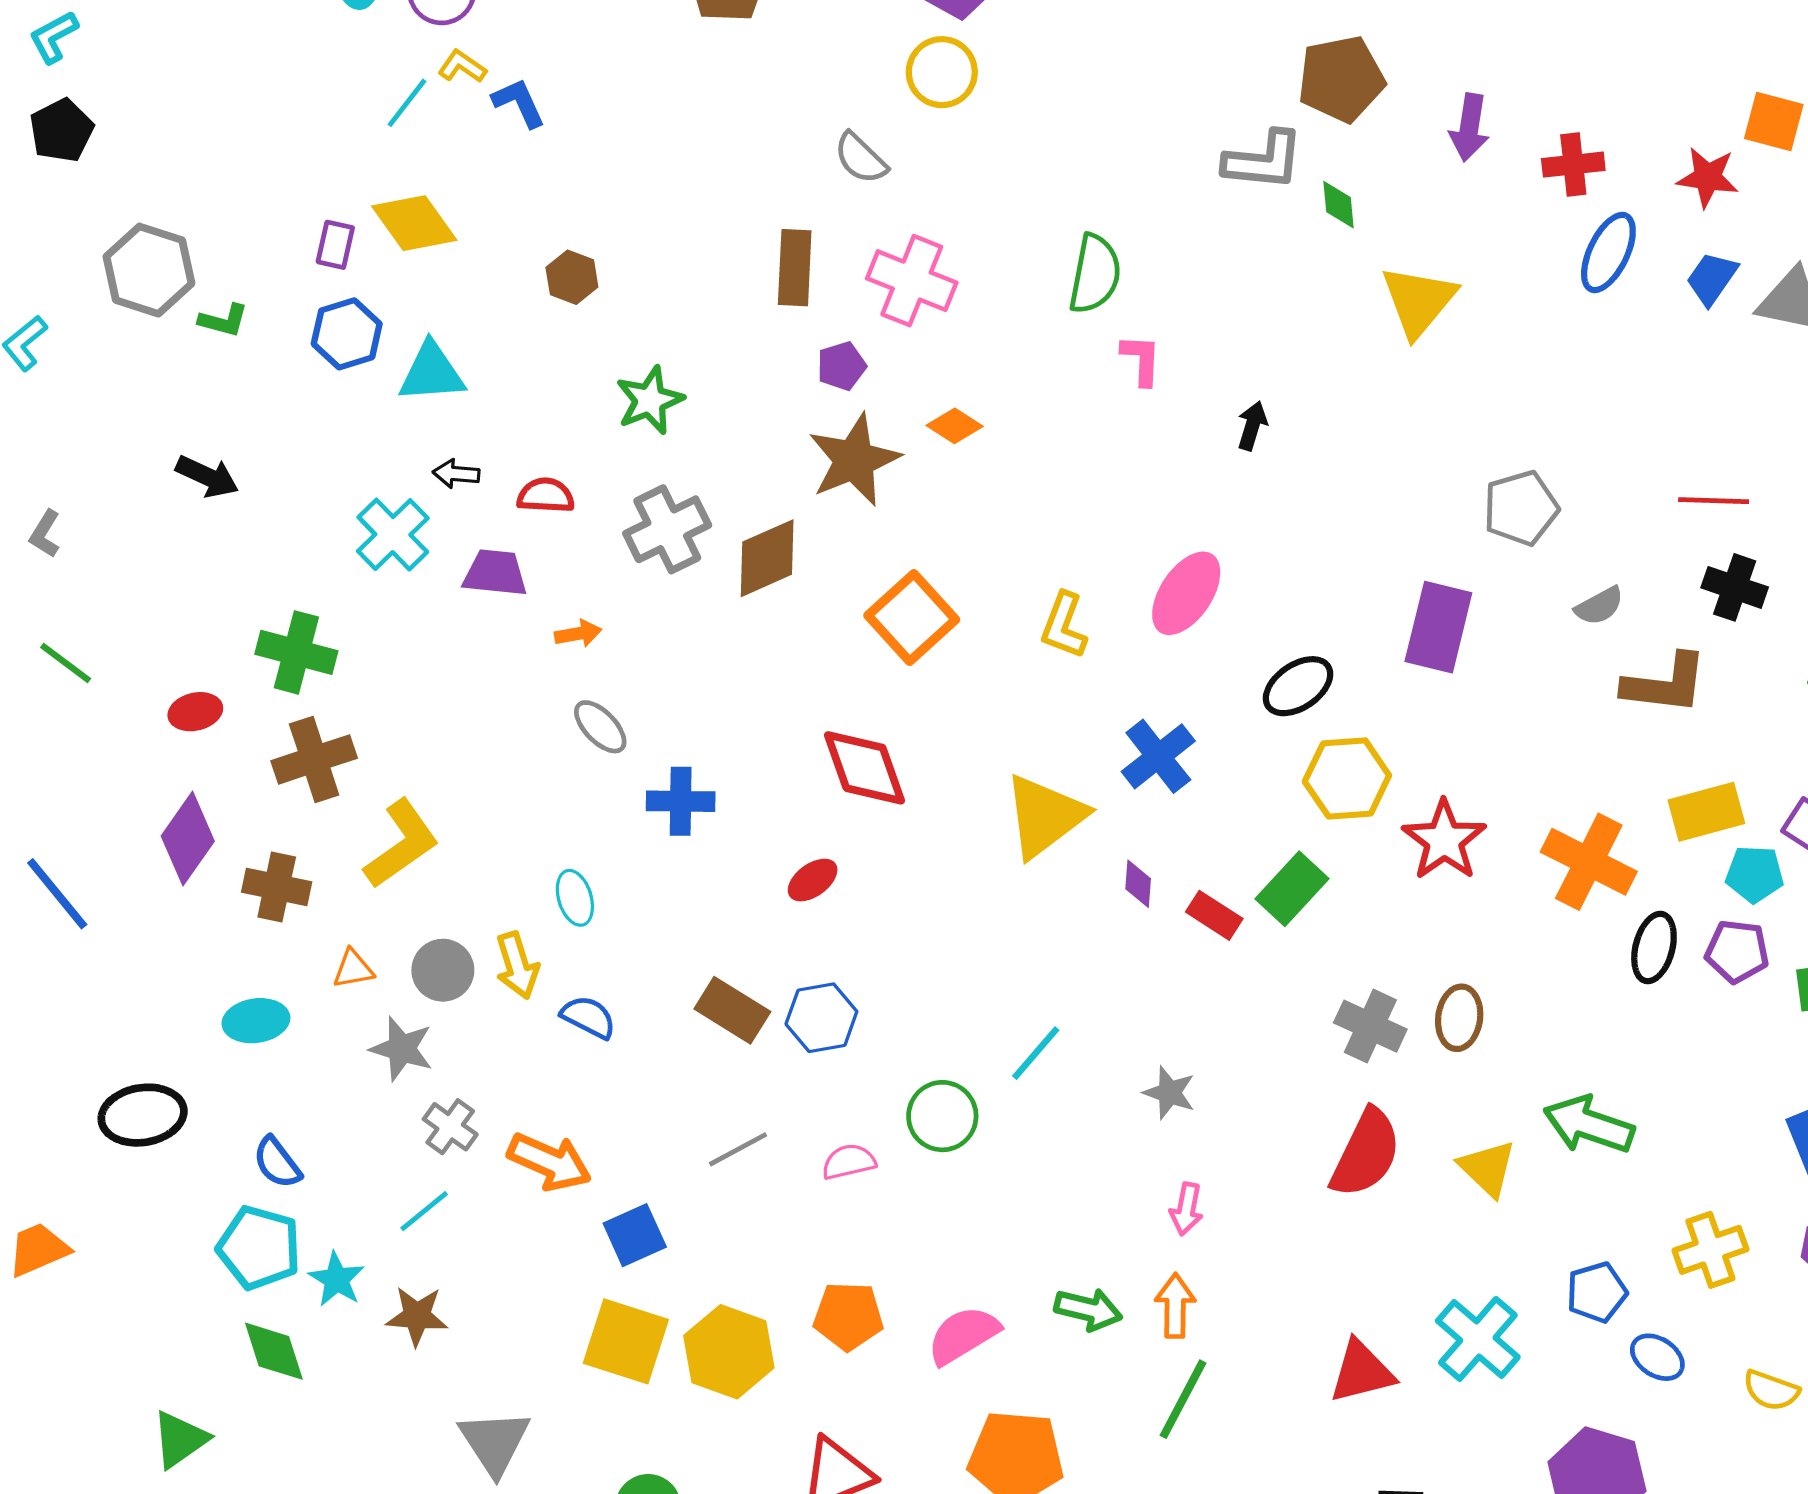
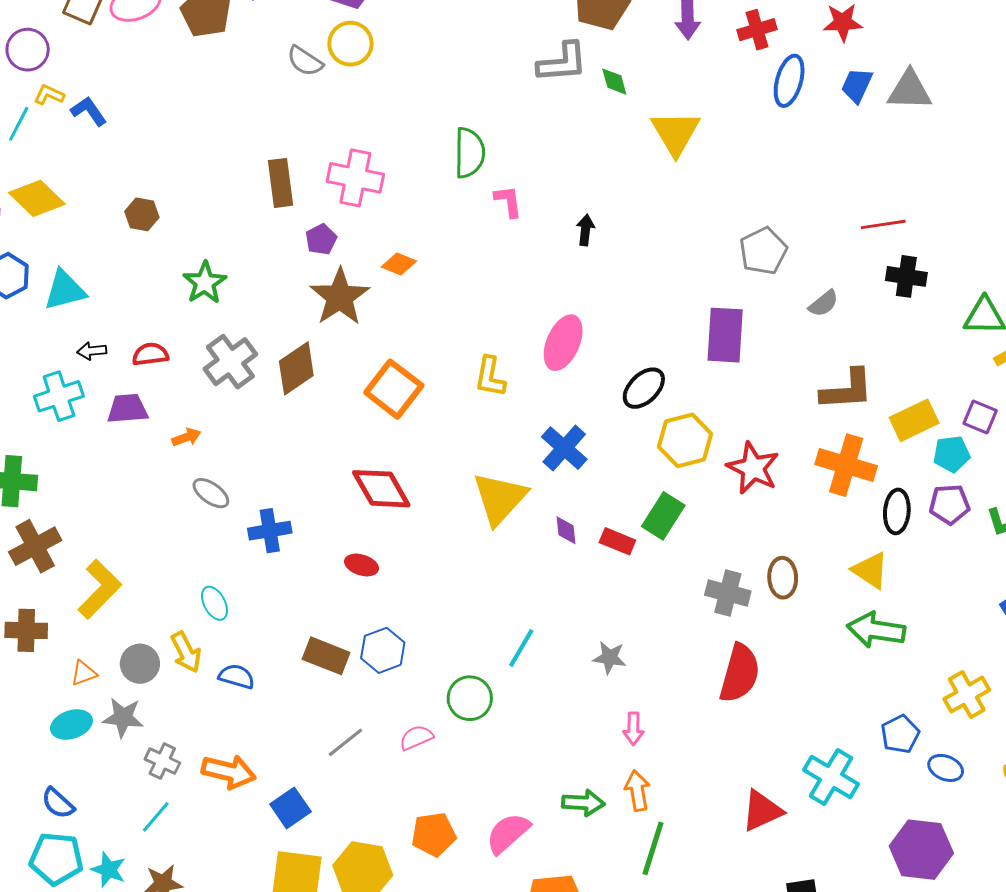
gray semicircle: (861, 158) -> (305, 61), moved
cyan cross: (393, 535) -> (59, 396), turned 36
brown L-shape: (1665, 684) -> (847, 390), moved
red ellipse: (813, 880) -> (361, 565), turned 64
cyan ellipse: (256, 1021) -> (71, 725), moved
yellow triangle: (1487, 1168) -> (870, 570), moved

